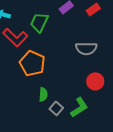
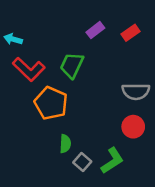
green trapezoid: (39, 22) -> (72, 65), moved
gray semicircle: (86, 48) -> (136, 91), moved

